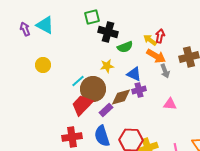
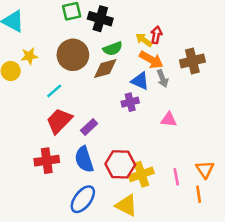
black cross: (108, 32) -> (100, 19), moved
yellow star: (107, 66) -> (29, 56), moved
blue triangle: (134, 74) -> (140, 81), moved
brown circle: (93, 89) -> (73, 55), moved
brown diamond: (121, 97) -> (105, 69), moved

